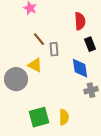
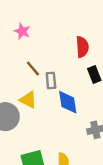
blue diamond: (80, 68) -> (68, 102), moved

